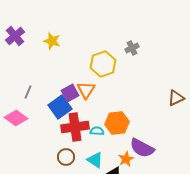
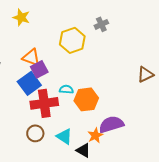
orange triangle: (86, 90) -> (31, 57), moved, turned -42
cyan semicircle: (97, 131) -> (66, 89), moved
purple semicircle: (142, 148) -> (111, 124), turned 135

